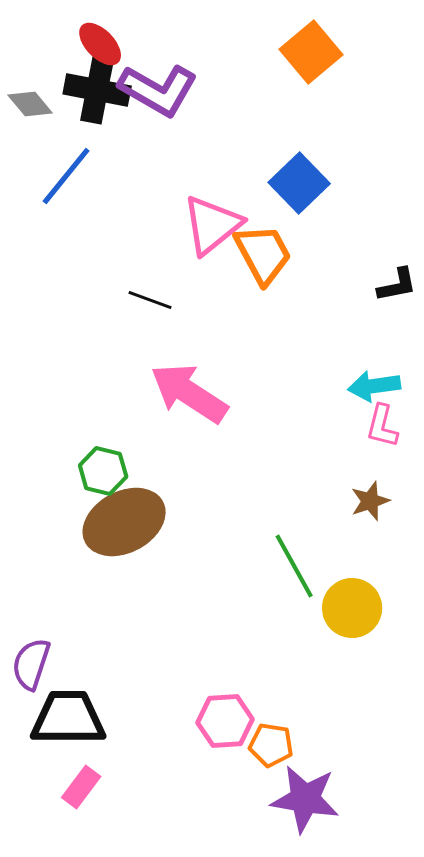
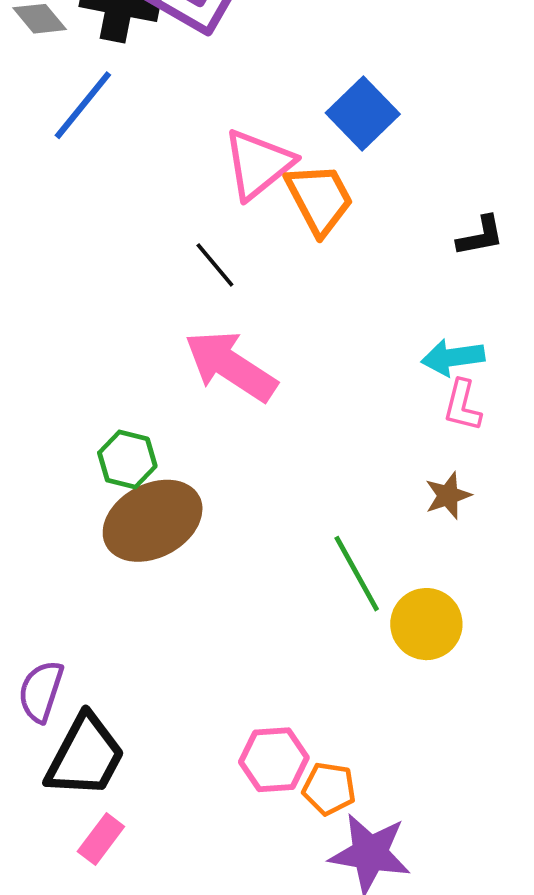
black line: (150, 300) -> (215, 265), moved, turned 30
black trapezoid: (68, 718) -> (85, 756), turned 118

